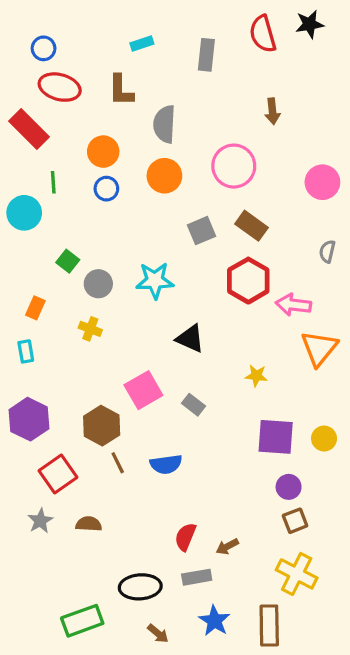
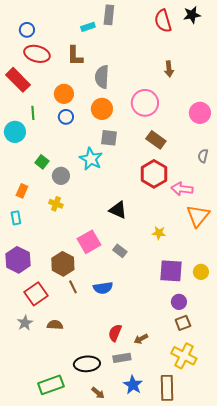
gray rectangle: (206, 55) -> (109, 15), moved
gray square: (202, 231) -> (109, 138), moved, turned 30
cyan star: (155, 281) -> (91, 159), moved, turned 30

